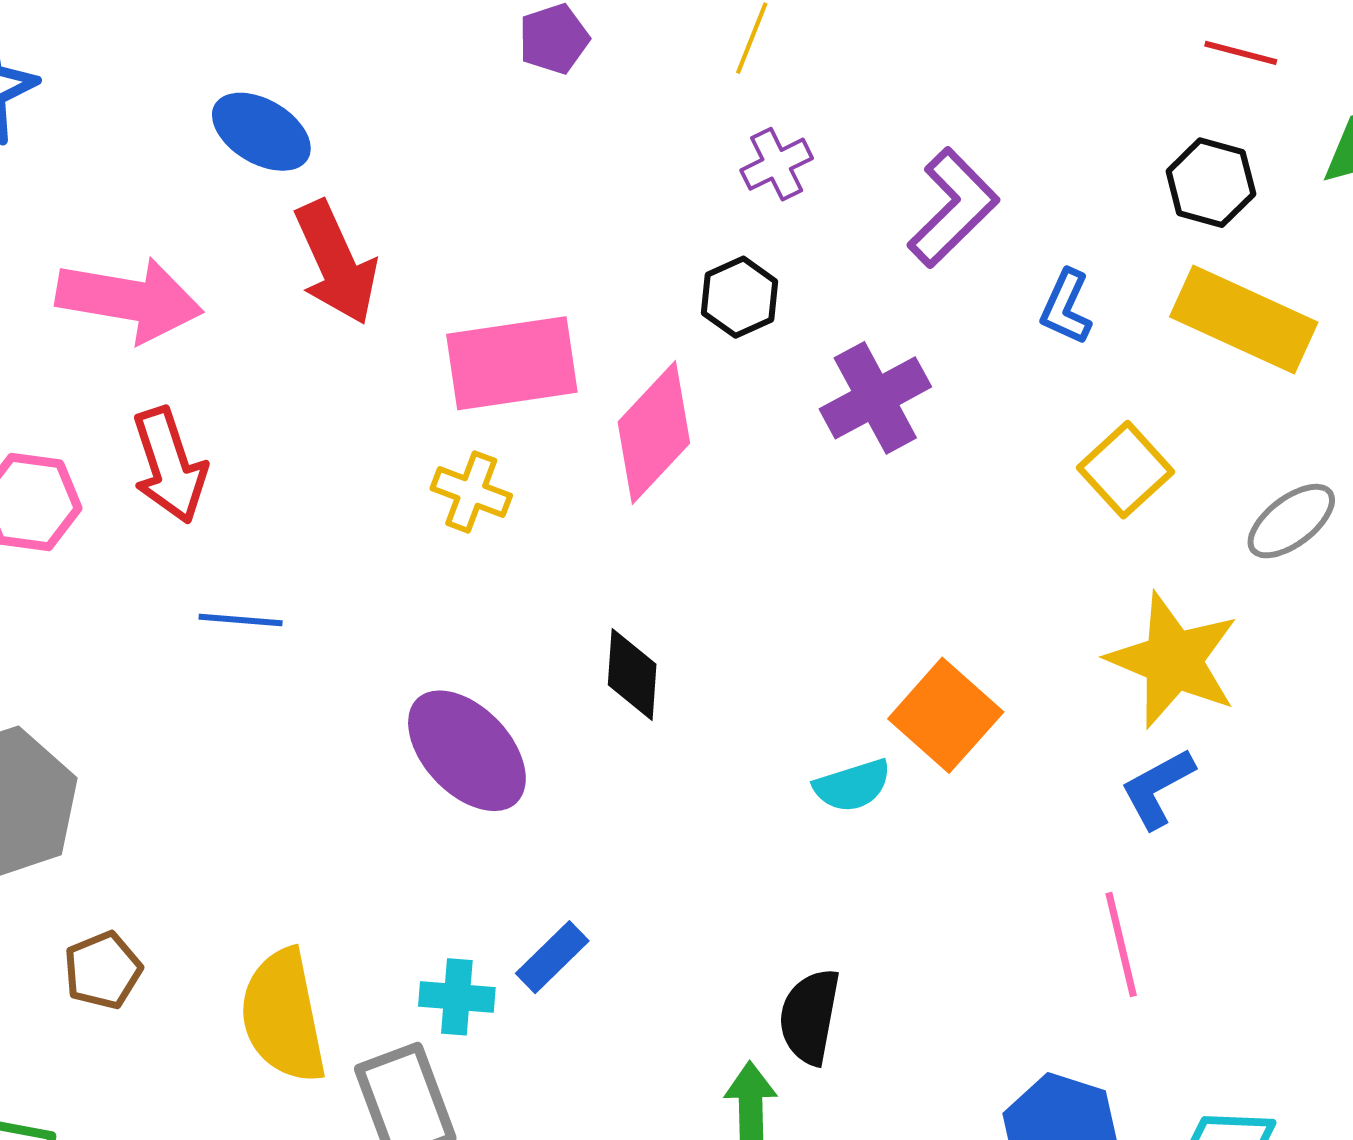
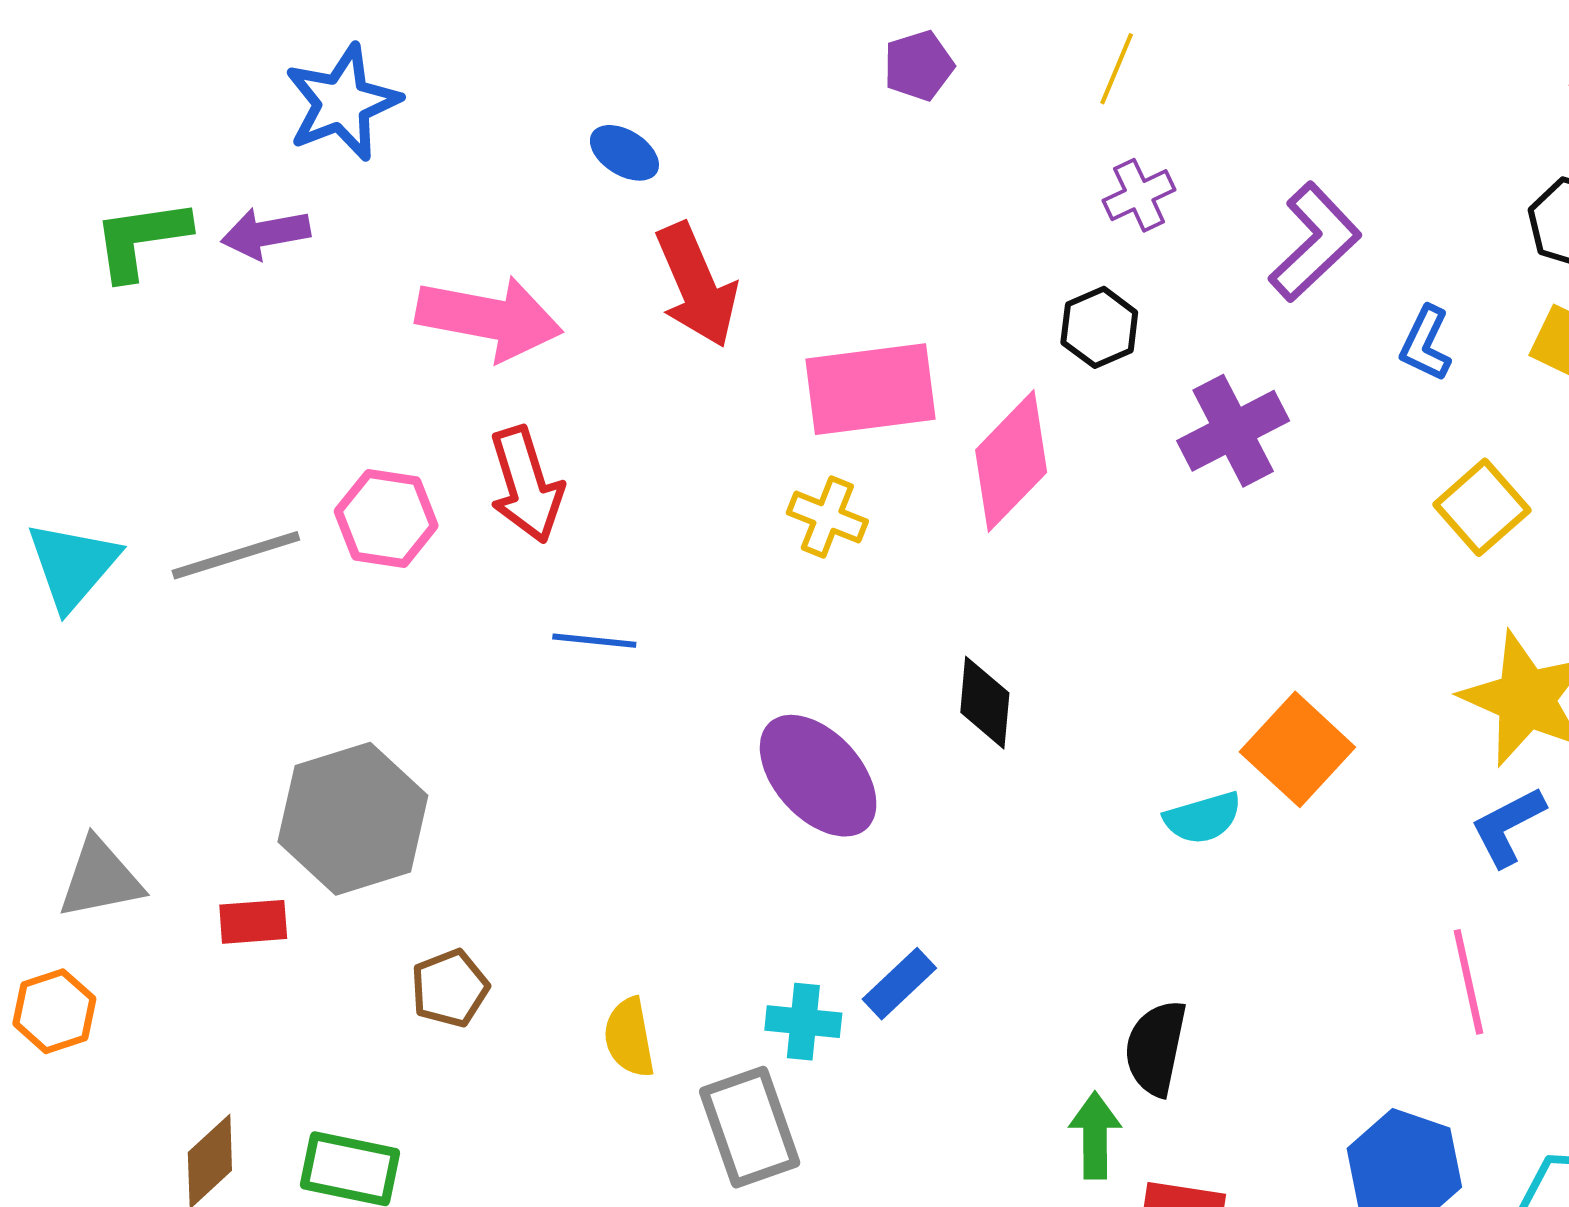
blue ellipse: (261, 132) -> (624, 153), size x0.7
yellow semicircle: (283, 1016) -> (629, 1037), size x0.6

